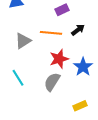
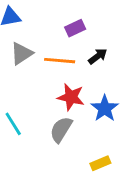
gray triangle: (23, 41) -> (22, 53), moved
red star: (59, 59) -> (71, 97), turned 30

